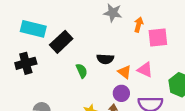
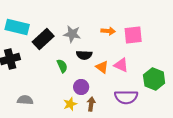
gray star: (113, 13) -> (72, 34), moved
orange arrow: (139, 25) -> (108, 31), moved, turned 80
purple circle: (121, 93) -> (81, 87), moved

